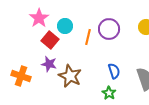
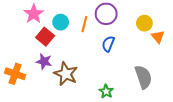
purple circle: (109, 29) -> (106, 14), moved
orange line: (88, 37) -> (84, 24), moved
blue semicircle: (114, 71) -> (108, 44), moved, turned -140

